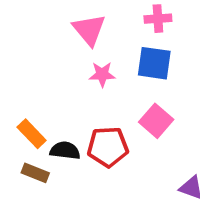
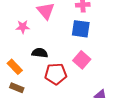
pink star: (102, 74) -> (23, 27), moved
black semicircle: (65, 151) -> (40, 53), moved

